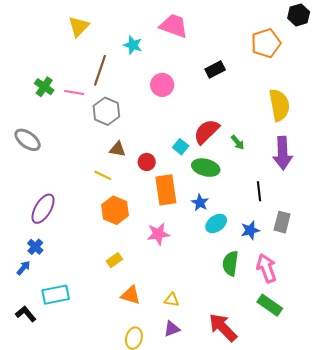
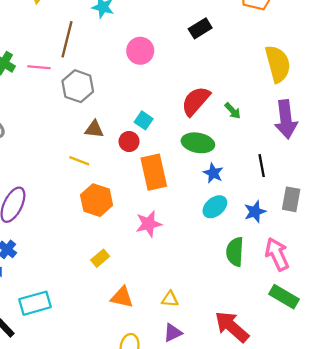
cyan square: (181, 147) -> (144, 120), moved
blue star: (200, 203) -> (213, 173), moved

